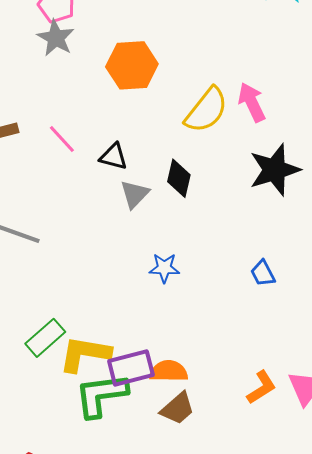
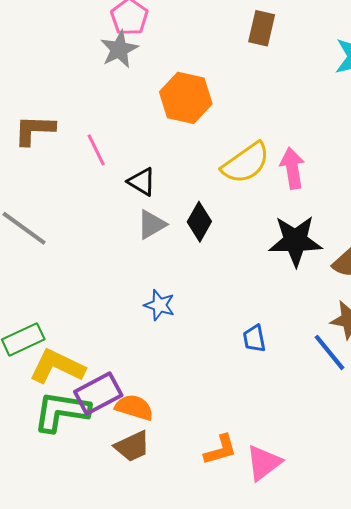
purple rectangle: (131, 368) -> (98, 394), turned -30

